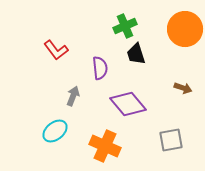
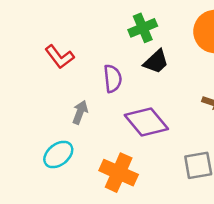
black trapezoid: (136, 54) -> (156, 62), turned -115

